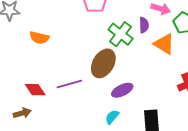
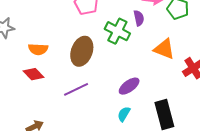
orange triangle: (164, 44) -> (164, 49), moved
brown ellipse: (103, 63) -> (82, 51), moved
red diamond: (35, 90) -> (34, 74), moved

